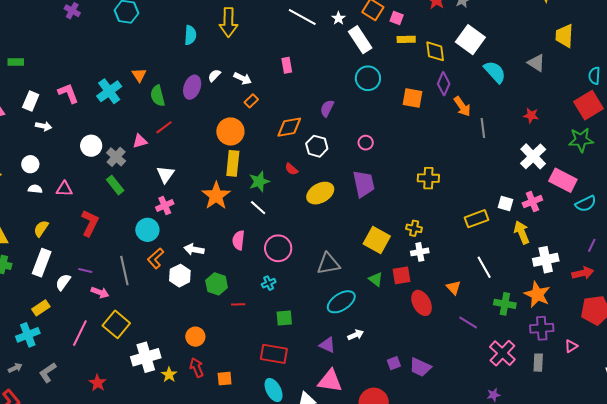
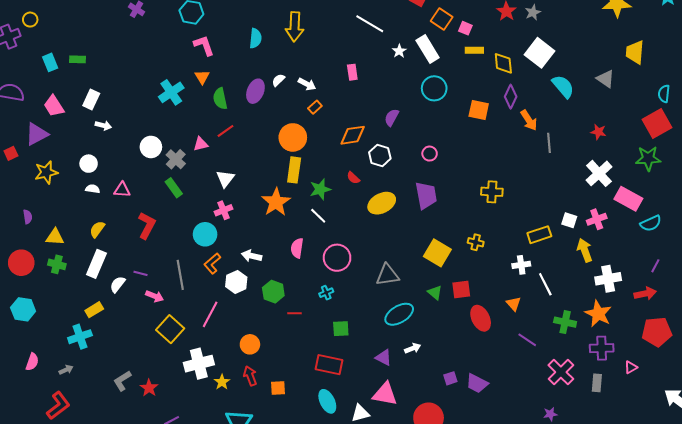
white star: (338, 18) -> (399, 51), moved
pink L-shape: (68, 93) -> (204, 45), moved
white cross: (420, 252) -> (521, 265), moved
pink line: (80, 333) -> (210, 314), moved
gray L-shape: (48, 373) -> (122, 381), moved

